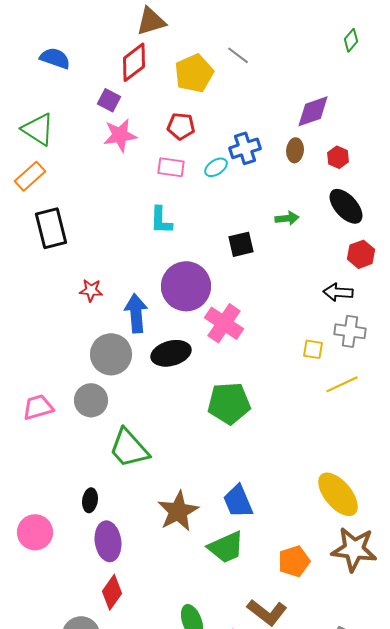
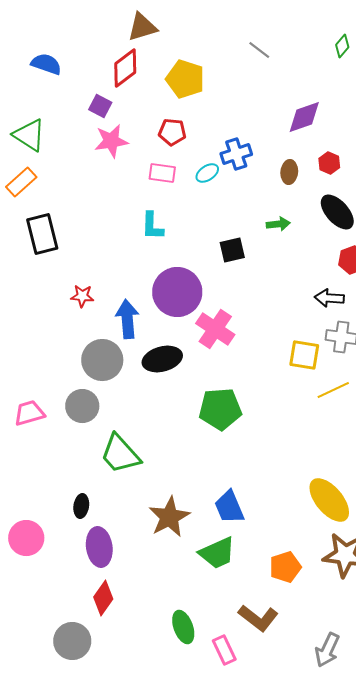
gray line: (238, 55) -> (259, 50), moved
yellow pentagon: (194, 73) -> (185, 79), turned -30
brown ellipse: (295, 150) -> (289, 172), moved
yellow square: (313, 349) -> (304, 355), size x1.5

